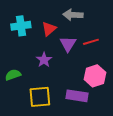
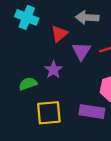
cyan cross: (21, 26) -> (27, 17), moved, turned 30
green semicircle: (13, 75) -> (28, 84), moved

